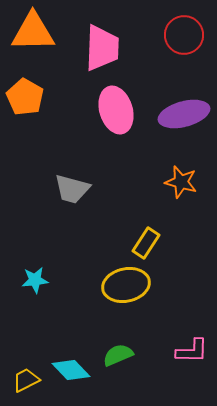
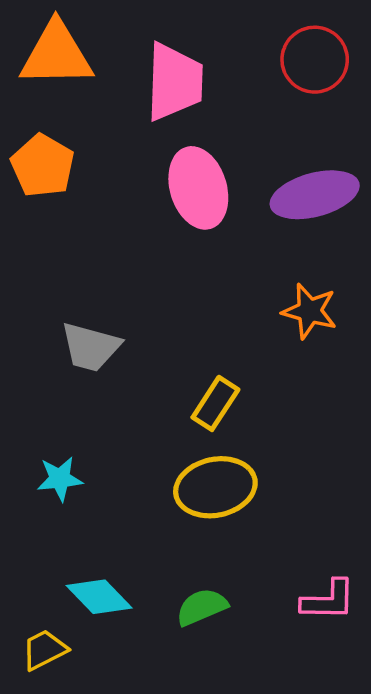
gray trapezoid: (72, 189) -> (91, 347), moved
yellow rectangle: (146, 243) -> (215, 403), moved
cyan diamond: (71, 370) -> (99, 597), moved

